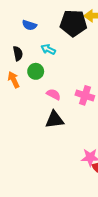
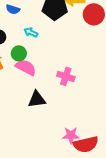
pink semicircle: (54, 94) -> (26, 67), moved, size x1.5

